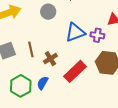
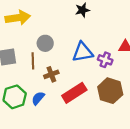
gray circle: (48, 12) -> (45, 43), moved

